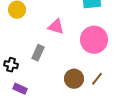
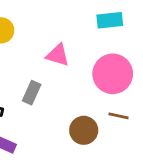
brown line: (97, 79) -> (118, 116), moved, turned 64

